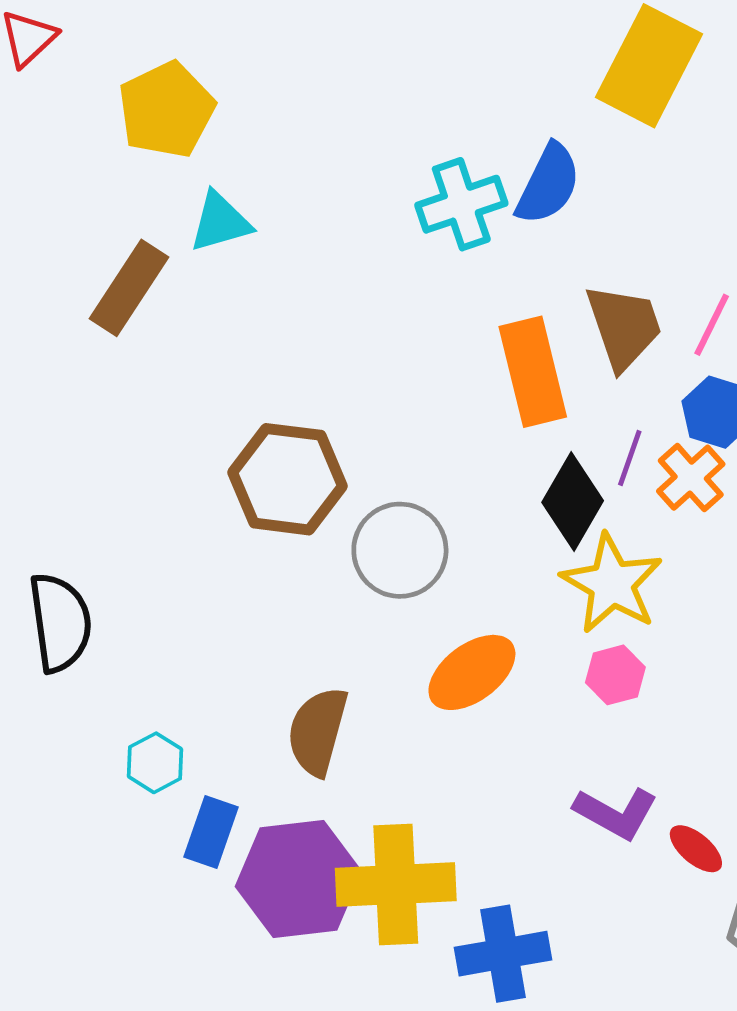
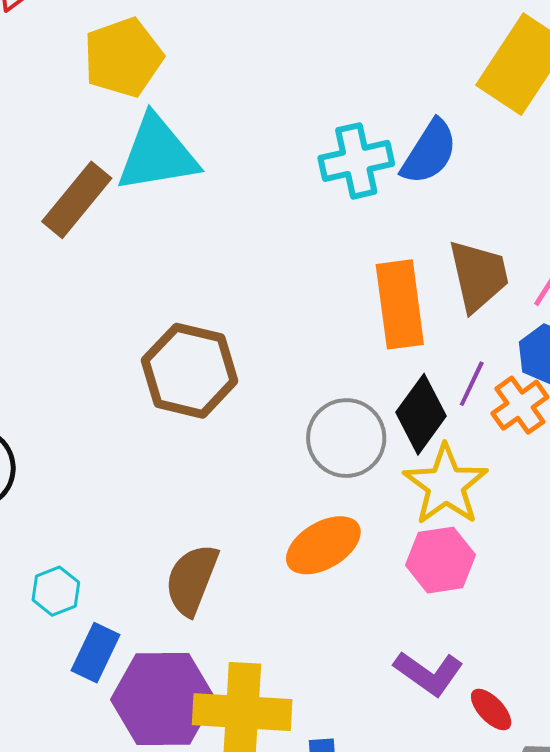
cyan triangle: (220, 222) -> (157, 154), size x1.6
gray circle: (400, 550) -> (346, 438), moved
pink hexagon: (615, 675) -> (441, 560), size x1.4

